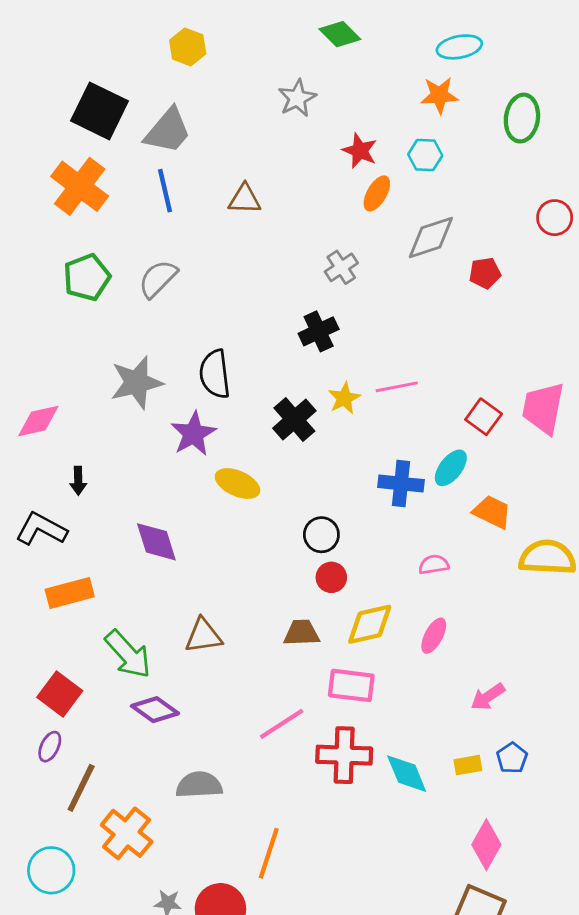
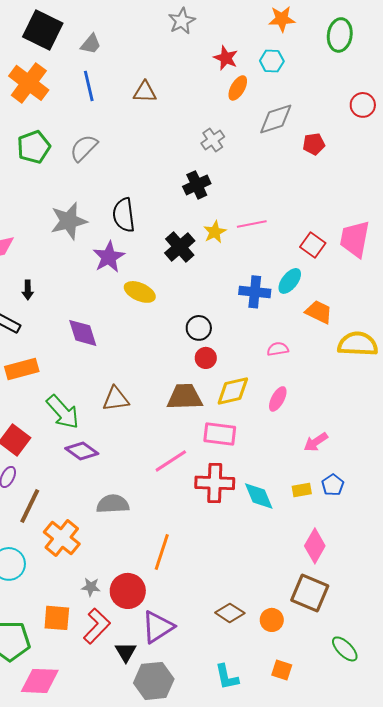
gray trapezoid: (168, 131) -> (91, 44), size x0.6
brown trapezoid: (301, 633) -> (185, 397), size x1.4

